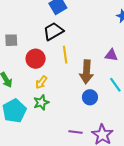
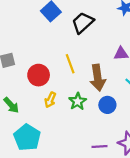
black trapezoid: (53, 31) -> (83, 23), moved
green star: (41, 102) -> (78, 101), moved

